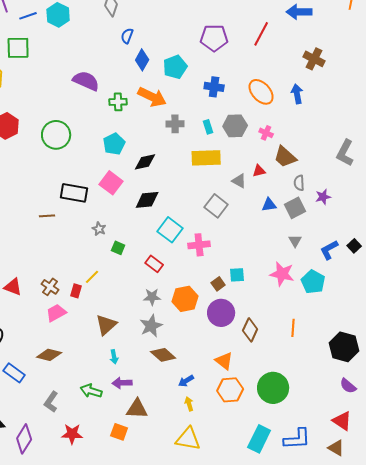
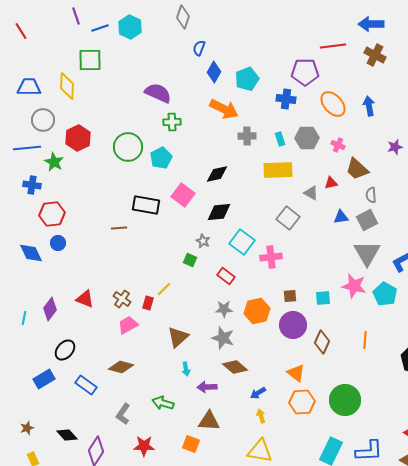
red line: (261, 34) -> (333, 46), turned 55
purple pentagon: (214, 38) -> (305, 72), moved
brown cross: (314, 59) -> (375, 55), moved
green cross: (118, 102) -> (172, 122), moved
cyan pentagon: (114, 144) -> (161, 158), moved
purple star: (323, 197) -> (395, 147), moved
gray star: (99, 229) -> (203, 241), moved
gray triangle: (295, 241) -> (367, 253), size x2.0
cyan square: (237, 275) -> (323, 298), moved
brown square: (218, 284) -> (290, 296), turned 32
gray star: (151, 326) -> (223, 338), turned -30
purple arrow: (122, 383) -> (207, 387), moved

